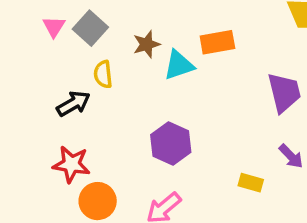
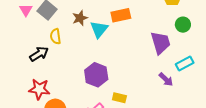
cyan triangle: (179, 65) -> (99, 29), turned -30
yellow rectangle: (251, 183) -> (119, 98), moved

